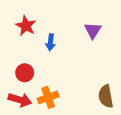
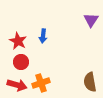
red star: (26, 26) -> (18, 41), moved
purple triangle: (93, 30) -> (91, 20), moved

